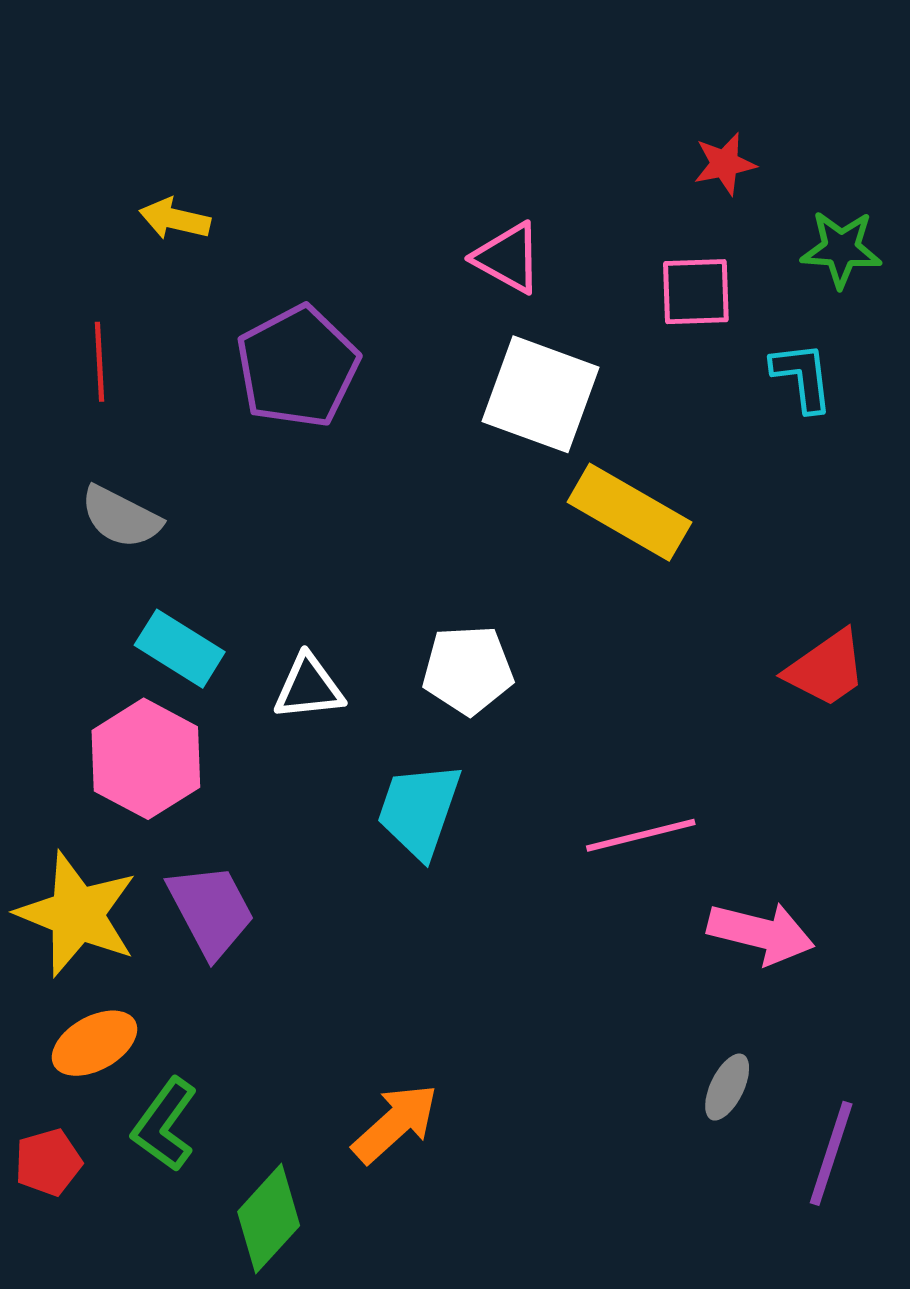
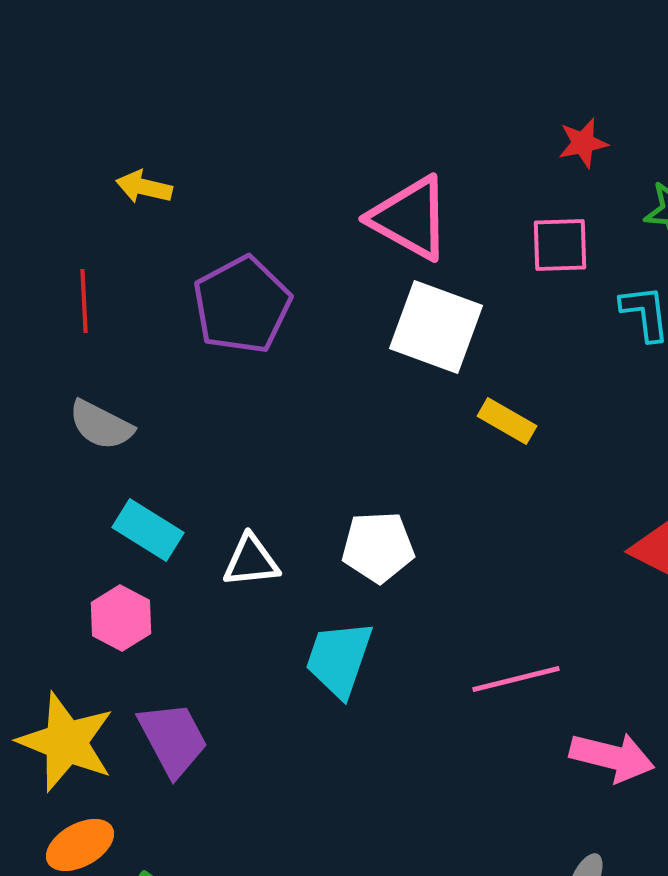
pink triangle: (508, 258) -> (410, 218), size x1.5
yellow rectangle: (629, 512) -> (507, 421), size x0.6
pink hexagon: (146, 759) -> (121, 618), size x0.7

